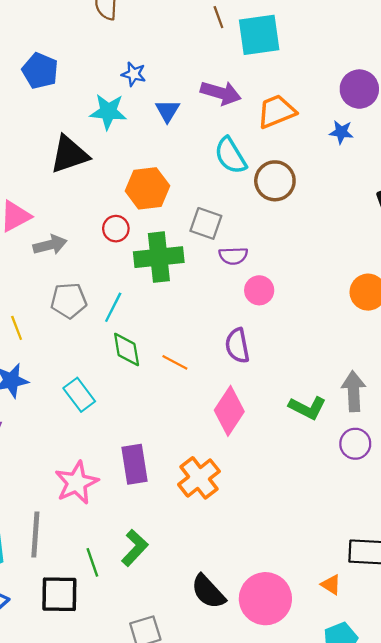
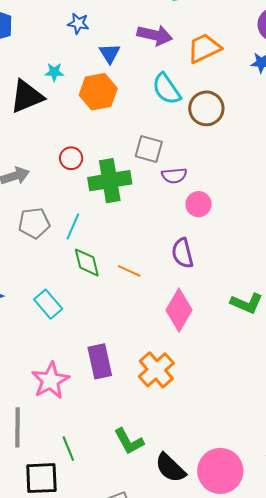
cyan star: (108, 112) -> (54, 72), moved, size x0.6
orange hexagon: (147, 188) -> (98, 92), moved
green L-shape: (135, 548) -> (129, 441), moved, turned 112

